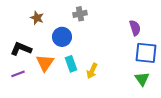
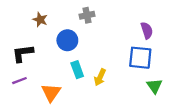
black L-shape: (21, 49) -> (23, 53), turned -30
blue square: (146, 53) -> (140, 58), moved
orange triangle: (45, 63) -> (51, 93), moved

